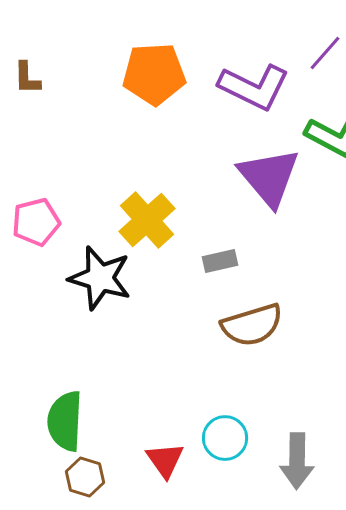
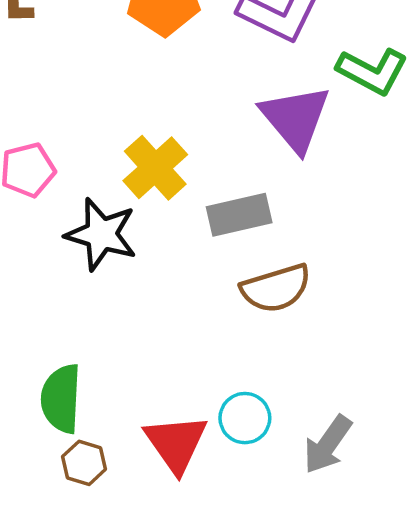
gray rectangle: (220, 261) -> (239, 215), size x1.6
red triangle: (165, 460) -> (176, 443), size x1.5
gray arrow: (297, 461) -> (328, 444), turned 34

